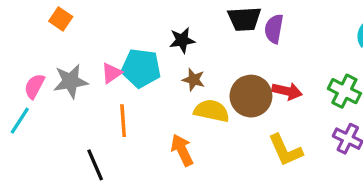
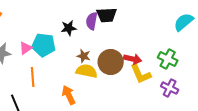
purple semicircle: (274, 29) -> (92, 21), moved
brown star: (194, 80) -> (84, 56), moved
yellow L-shape: (285, 150) -> (141, 74), moved

